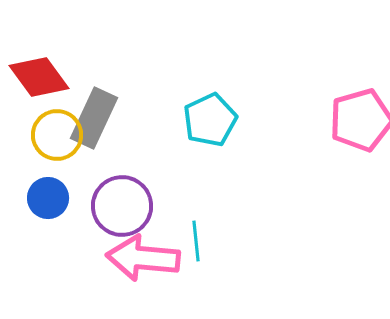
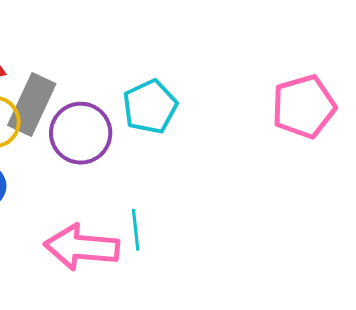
purple circle: (122, 206) -> (81, 133), moved

